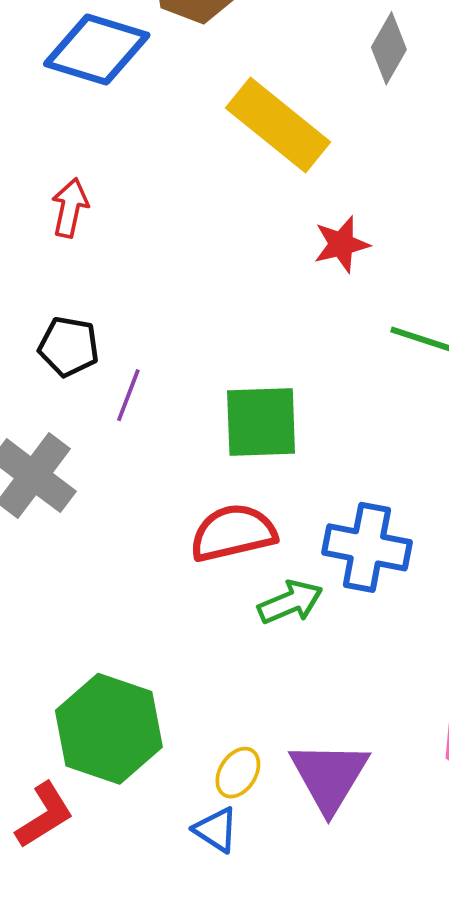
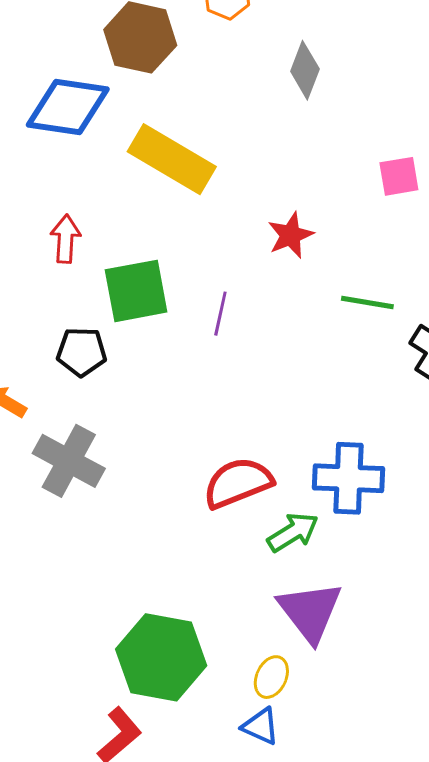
yellow rectangle: (278, 125) -> (172, 159), moved
purple line: (128, 395) -> (220, 314), moved
green square: (261, 422) -> (136, 291), moved
purple triangle: (329, 776) -> (310, 612), moved

